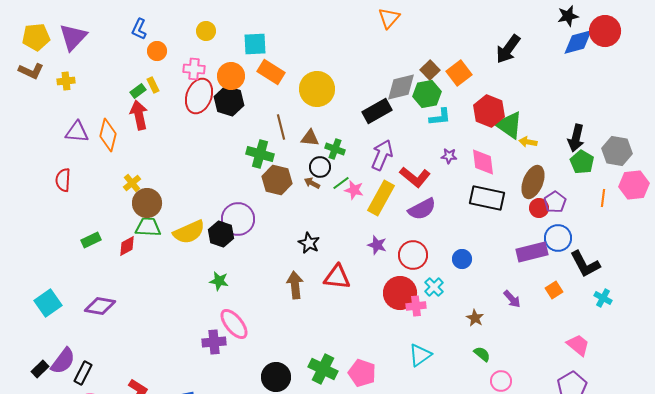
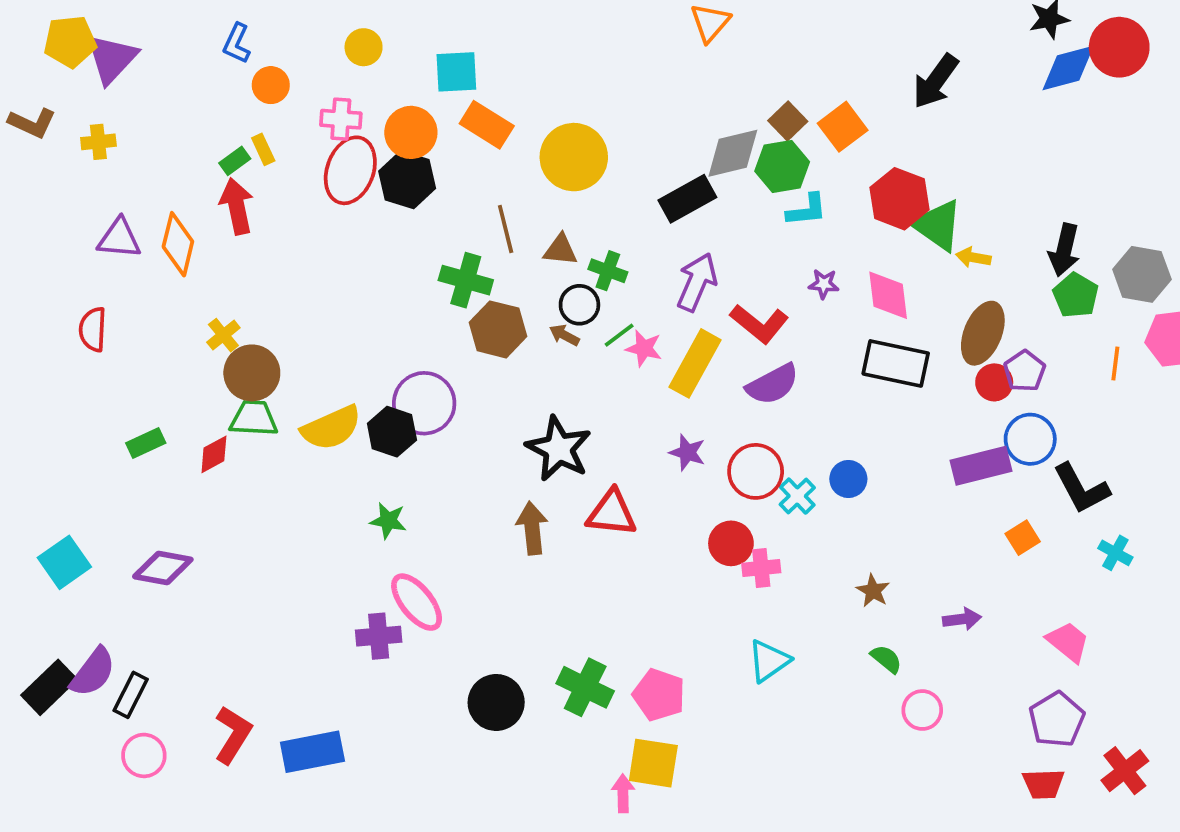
yellow pentagon: (36, 37) -> (70, 42), moved
black star: (309, 243) -> (559, 449), size x1.6
cyan cross: (434, 287) -> (797, 496), moved
red circle: (400, 293) -> (731, 543), size x0.7
purple arrow: (512, 299) -> (962, 619), moved, turned -54
black rectangle: (40, 369) -> (49, 687), size x1.6

